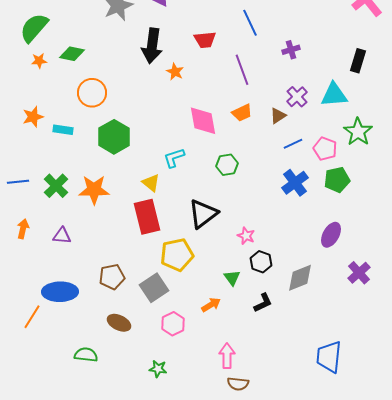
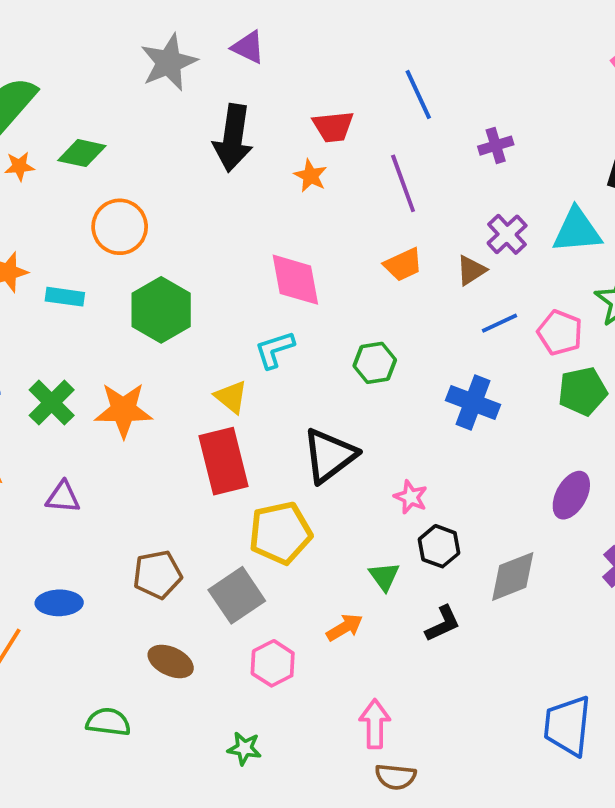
orange star: (175, 72) -> (311, 176), moved
pink diamond: (203, 121) -> (295, 280), moved
blue cross: (295, 183) -> (473, 403), moved, turned -32
blue ellipse: (60, 292) -> (59, 603), size x0.7

